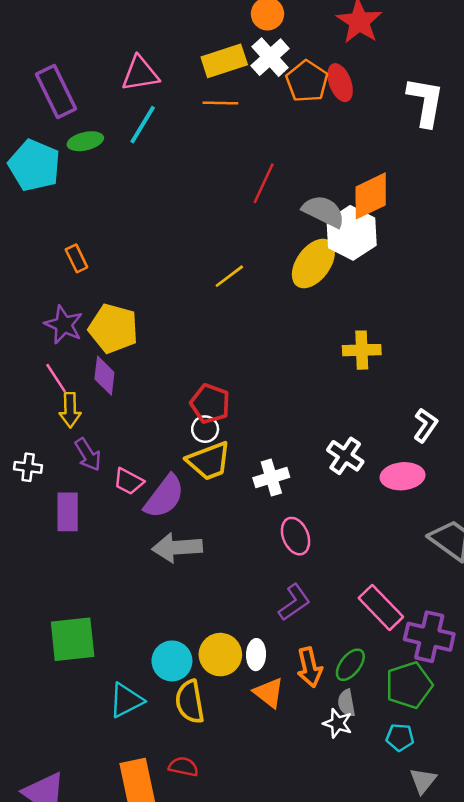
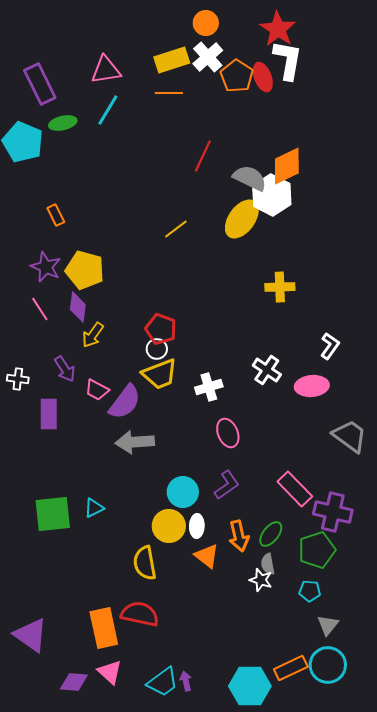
white L-shape: (425, 102) -> (288, 60), moved
yellow arrow: (70, 410) -> (93, 335), moved, turned 36
cyan circle: (172, 661) -> (183, 492), moved
cyan triangle: (126, 700) -> (94, 508), moved, size x0.7
red semicircle: (183, 767) -> (140, 614), size x1.6

